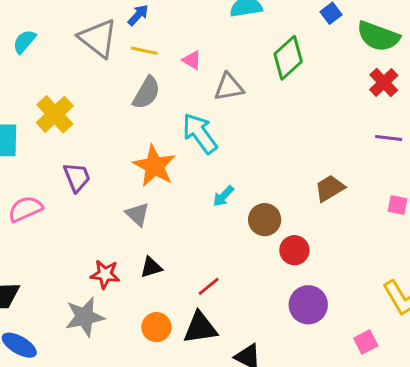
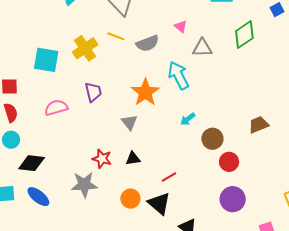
yellow line: (144, 51) -> (116, 36), moved
gray semicircle: (146, 93) -> (148, 43), turned 30
black triangle: (200, 328) -> (159, 203), turned 40

